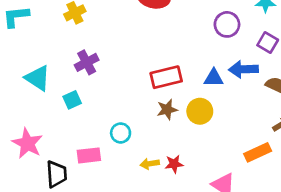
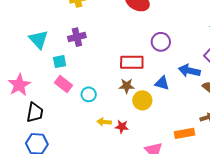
purple circle: (227, 24) -> (161, 42), moved
blue triangle: (214, 78) -> (162, 83), moved
yellow circle: (200, 111) -> (142, 100), moved
pink rectangle: (89, 155) -> (64, 84), moved, turned 30

